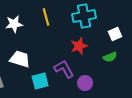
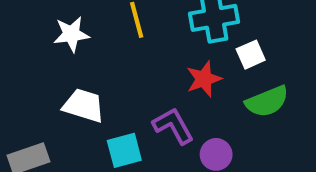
white square: (115, 34) -> (251, 55), moved
green semicircle: (110, 57) -> (267, 101), size x1.5

